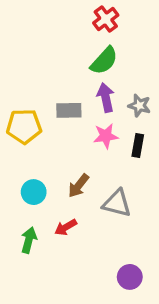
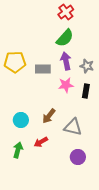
yellow pentagon: (24, 126) -> (15, 62), moved
purple circle: (130, 277) -> (78, 157), moved

